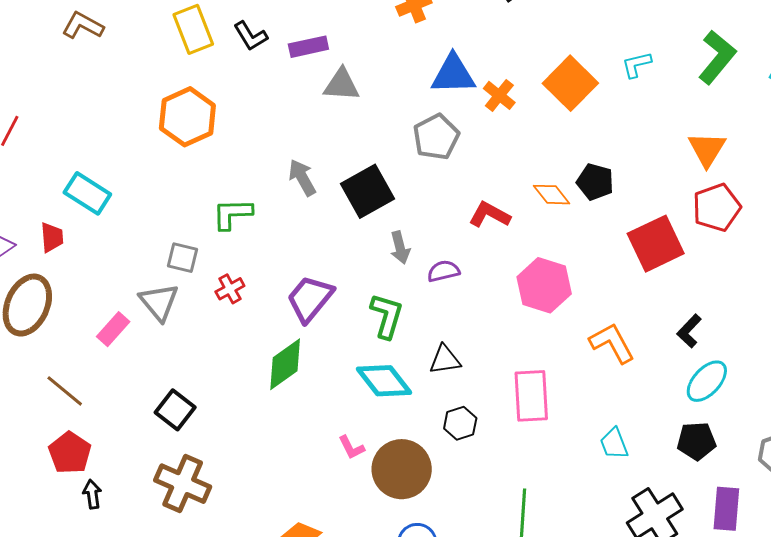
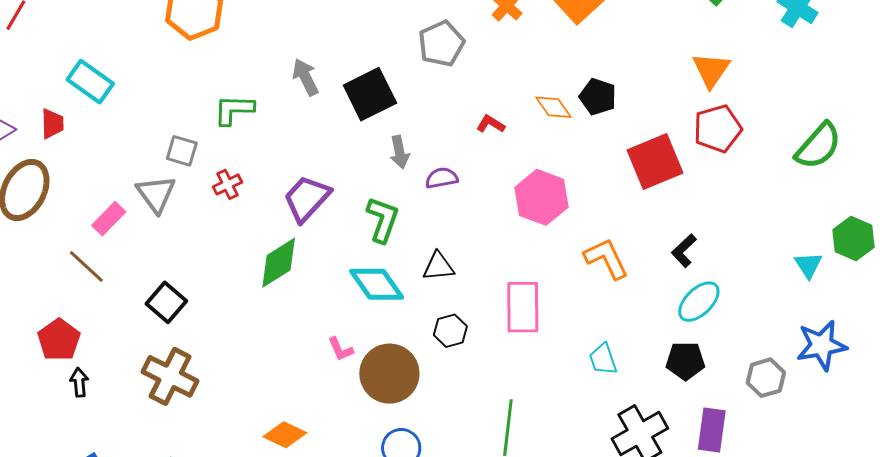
red L-shape: (490, 215) -> (491, 124), size x0.7
brown line: (65, 391) -> (86, 266), moved

